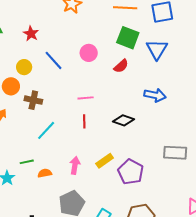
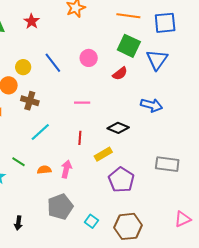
red star: (31, 34) -> (32, 21), moved
red line: (84, 121) -> (80, 138), moved
yellow rectangle: (105, 161) -> (103, 154), moved
green line: (27, 162) -> (19, 162), turned 40
orange semicircle: (45, 173) -> (44, 170), moved

